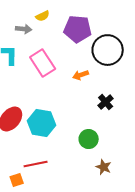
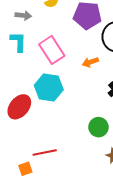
gray arrow: (24, 29) -> (23, 15), moved
cyan hexagon: (42, 123) -> (49, 88), moved

